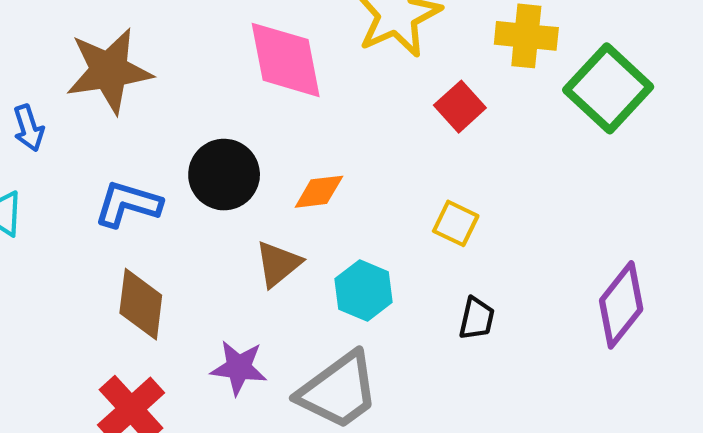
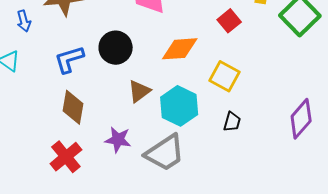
orange diamond: (319, 192) -> (180, 49), moved, size x1.5
blue L-shape: (128, 204) -> (69, 59), turned -36
yellow square: (456, 223) -> (224, 76), size x1.4
cyan hexagon: (364, 291) -> (179, 106), size x1.4

